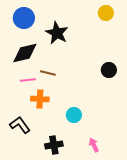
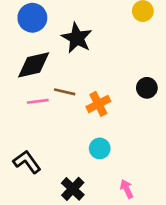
orange cross: (40, 99) -> (98, 104), moved, turned -30
black cross: (54, 145) -> (73, 189), turned -36

